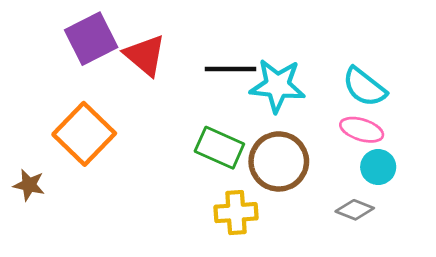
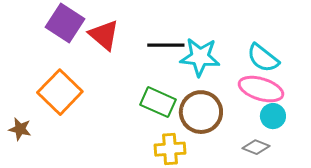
purple square: (91, 39) -> (65, 23), turned -30
pink ellipse: (362, 130) -> (261, 89), size x1.4

